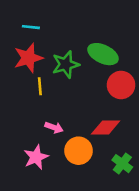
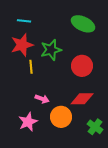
green ellipse: (103, 54) -> (83, 24), moved
red circle: (121, 85) -> (82, 66), moved

